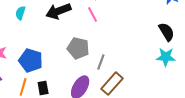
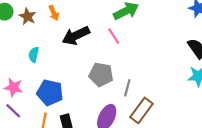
cyan semicircle: (20, 13) -> (34, 55), moved

